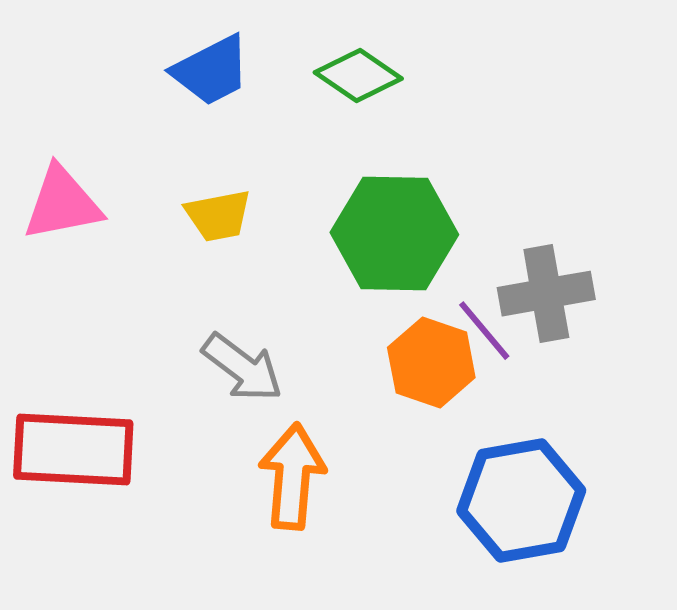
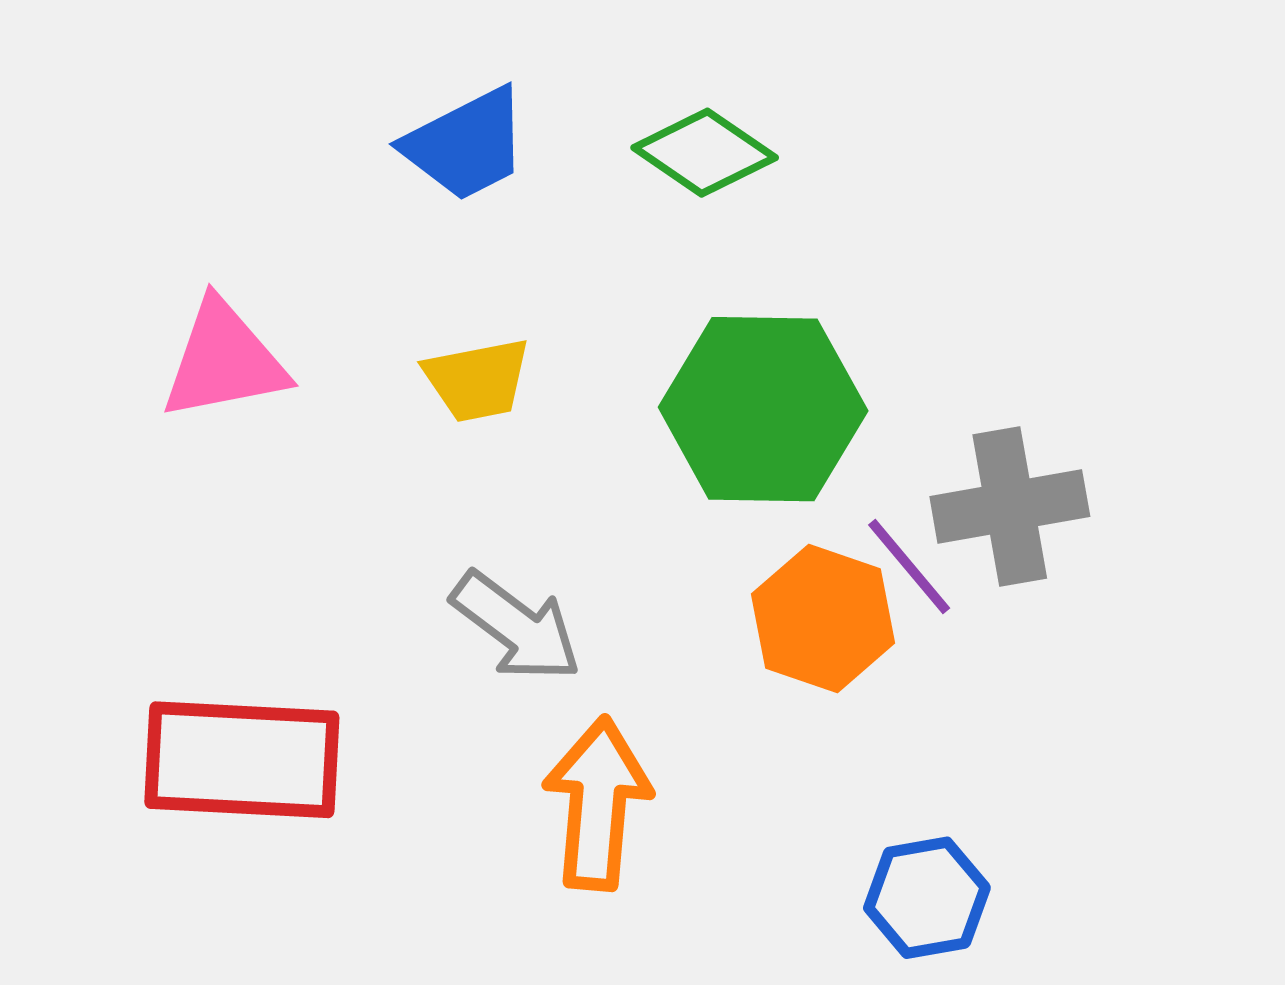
blue hexagon: (521, 501) -> (927, 898), moved, size x0.6

